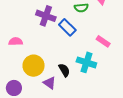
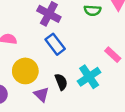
blue rectangle: (67, 27) -> (55, 44), moved
cyan cross: (86, 62) -> (89, 77), turned 30

